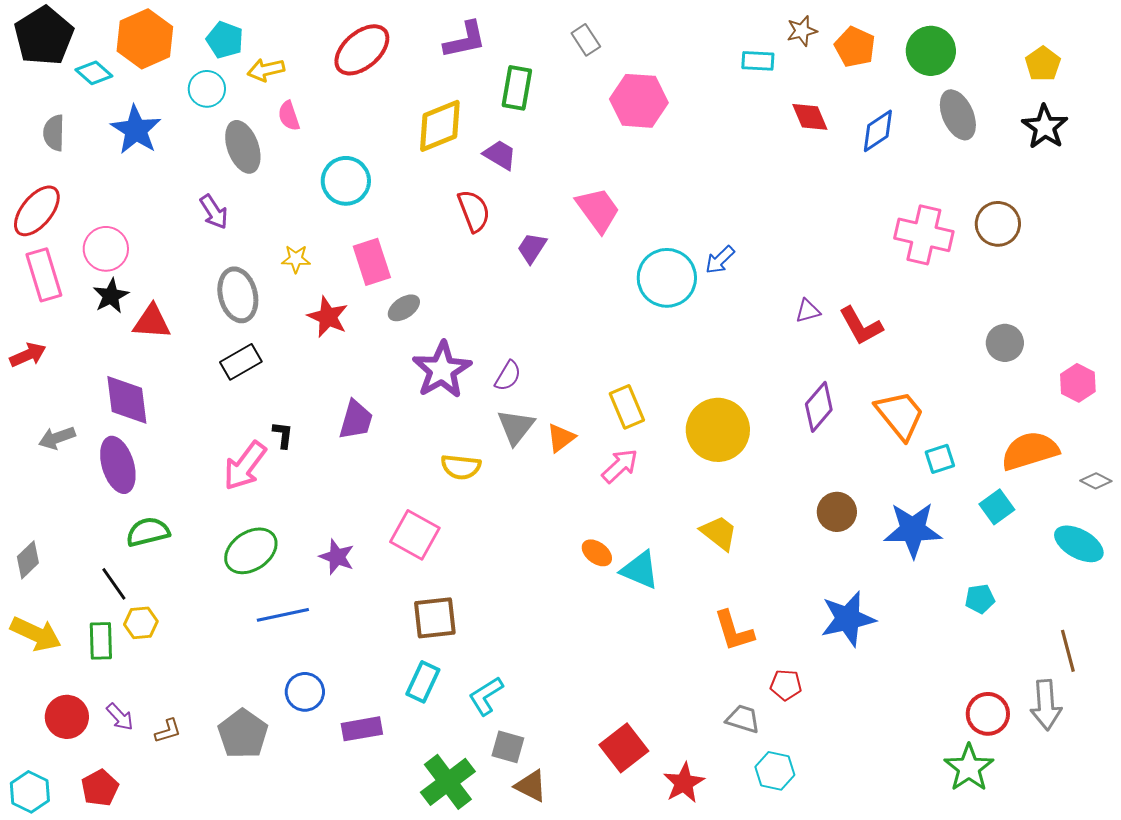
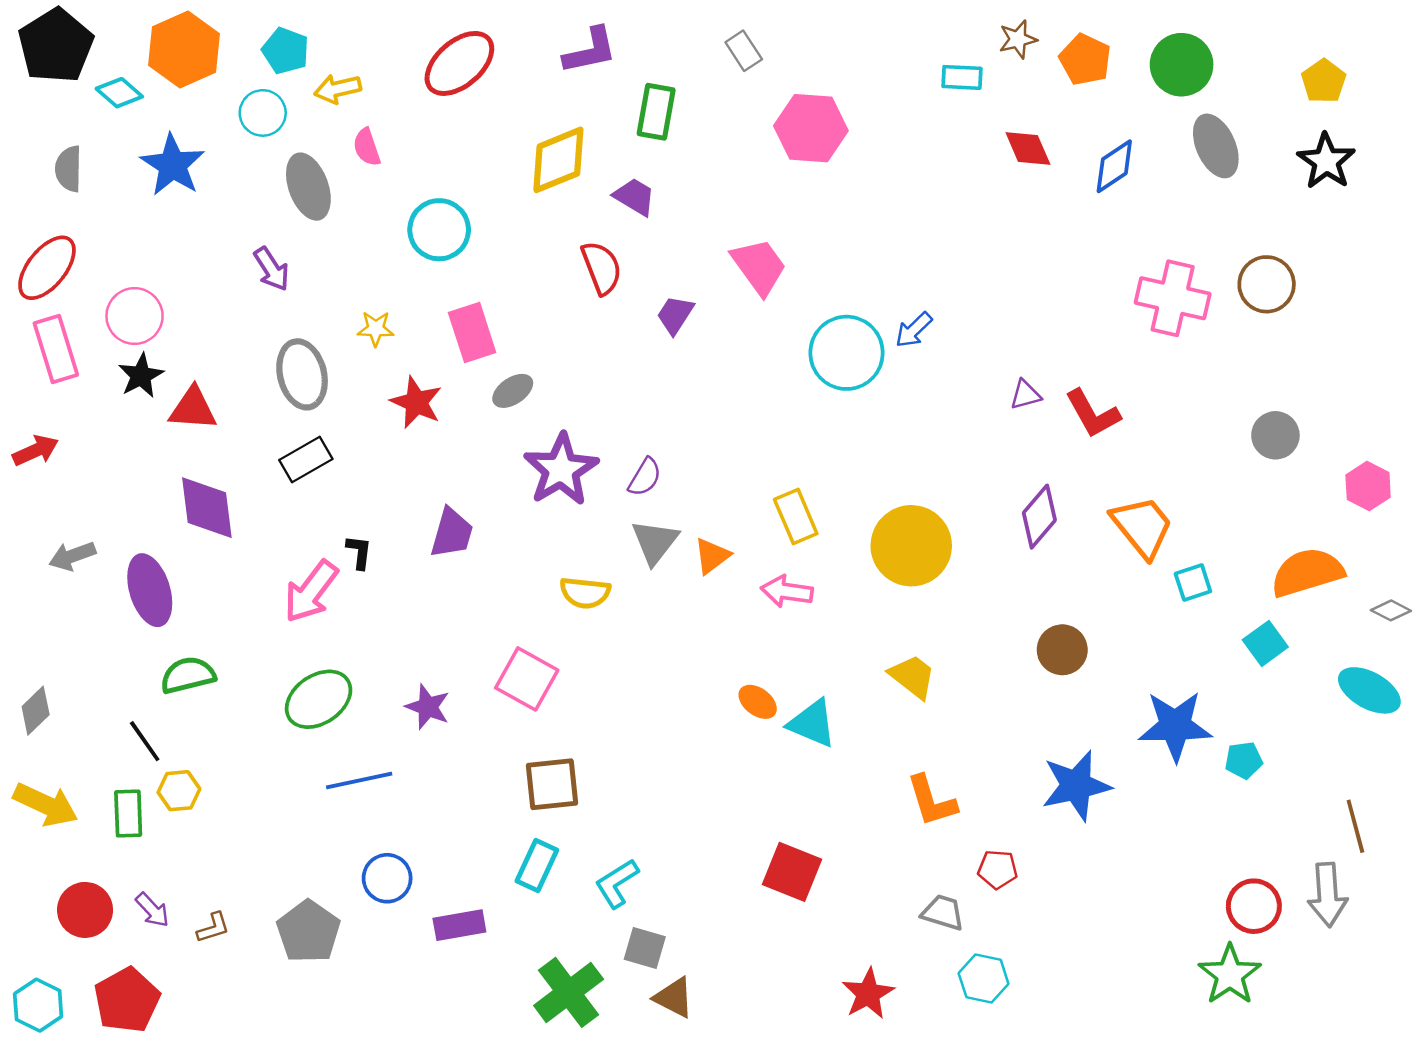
purple diamond: (127, 400) -> (207, 508), moved
pink arrow: (620, 466) -> (787, 591), turned -129
blue star: (913, 530) -> (1175, 726), moved
red square: (624, 748) -> (792, 872), moved, turned -30
red pentagon: (100, 788) -> (127, 1000), size x1.4

